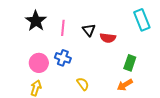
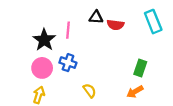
black star: (36, 21) -> (44, 40), moved
black triangle: (89, 30) -> (96, 17), moved, turned -48
red semicircle: (108, 38) -> (115, 25), moved

